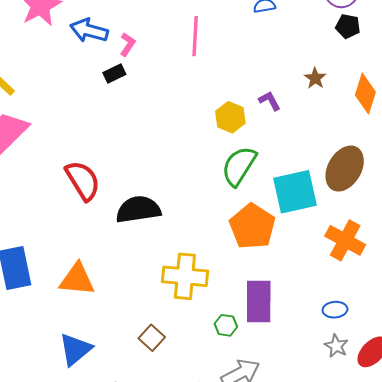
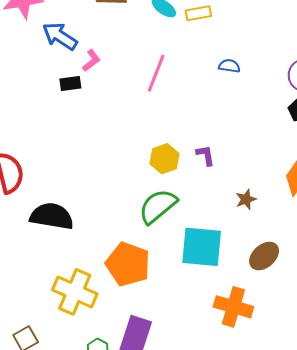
brown star: (315, 78) -> (246, 199), moved
brown ellipse: (345, 169) -> (264, 256), moved, size x0.7
orange pentagon: (252, 226) -> (128, 264), moved, turned -30
orange cross: (345, 240) -> (233, 307), turned -30

